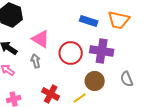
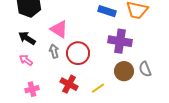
red circle: (71, 53) -> (78, 53), moved
brown circle: (95, 81) -> (124, 71), moved

